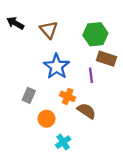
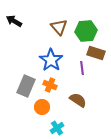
brown triangle: (49, 30) -> (59, 27), moved
gray rectangle: (29, 95) -> (26, 86), size x1.5
orange cross: (68, 96) -> (50, 85), moved

